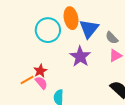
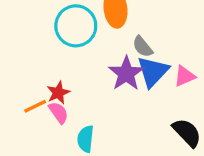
blue triangle: (89, 29) -> (153, 71), moved
gray semicircle: (112, 38) -> (143, 47), moved

